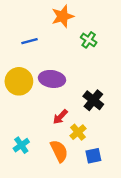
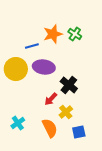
orange star: (63, 16) -> (53, 34), moved
blue line: (30, 41) -> (32, 46), moved
black cross: (93, 100) -> (69, 85), moved

